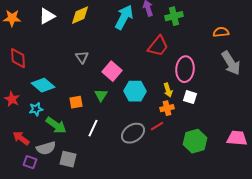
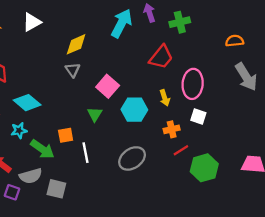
yellow diamond: (80, 15) -> (76, 44), moved
yellow arrow: (168, 90) -> (165, 98), moved
orange square: (76, 102) -> (66, 135), moved
red line: (157, 126) -> (181, 150), moved
white line: (93, 128) -> (85, 153), turned -36

